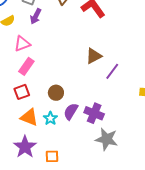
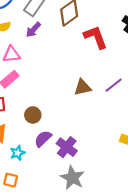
purple line: (112, 71) -> (114, 85), moved
cyan star: (50, 118) -> (18, 153), moved

